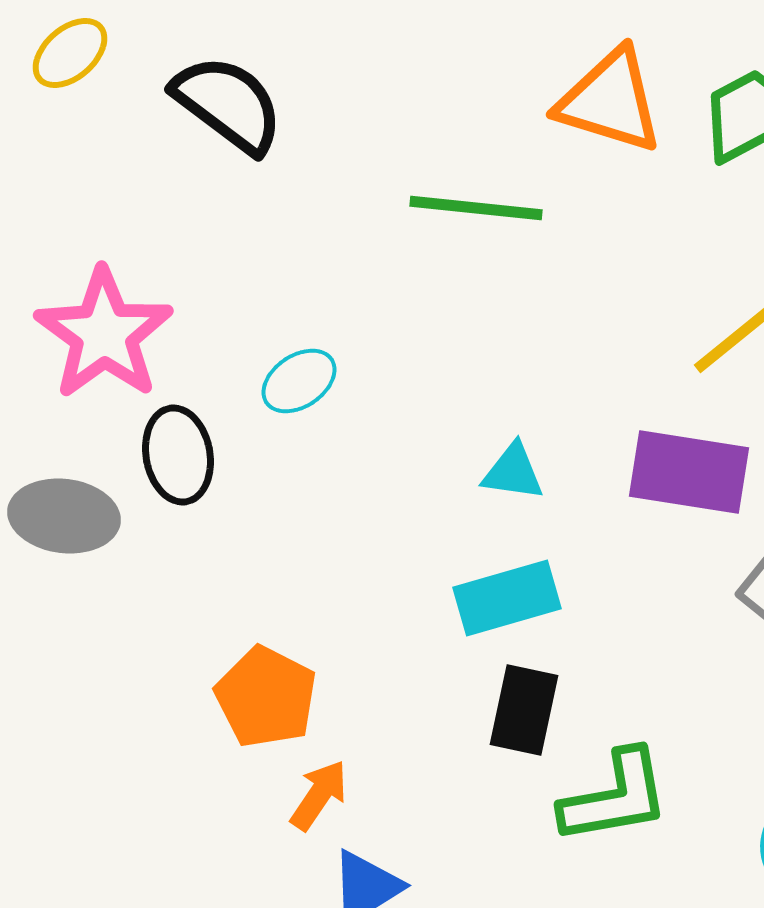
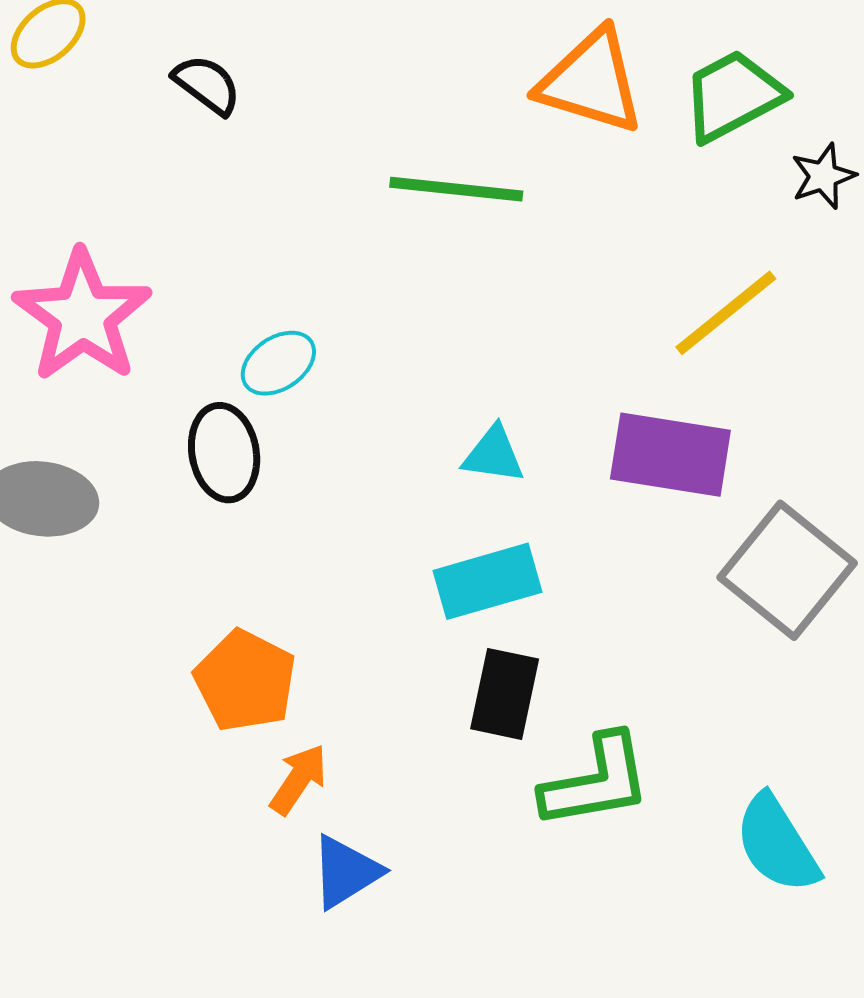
black semicircle: (228, 104) -> (207, 85), size x0.6
black ellipse: (178, 455) -> (224, 453), moved

